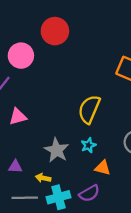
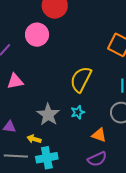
pink circle: (21, 56) -> (37, 35), moved
orange triangle: (103, 168) -> (99, 135), moved
purple semicircle: (89, 193) -> (97, 159), moved

